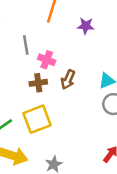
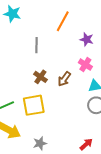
pink cross: (47, 60) -> (85, 65), moved
brown cross: (38, 83) -> (40, 77), turned 32

